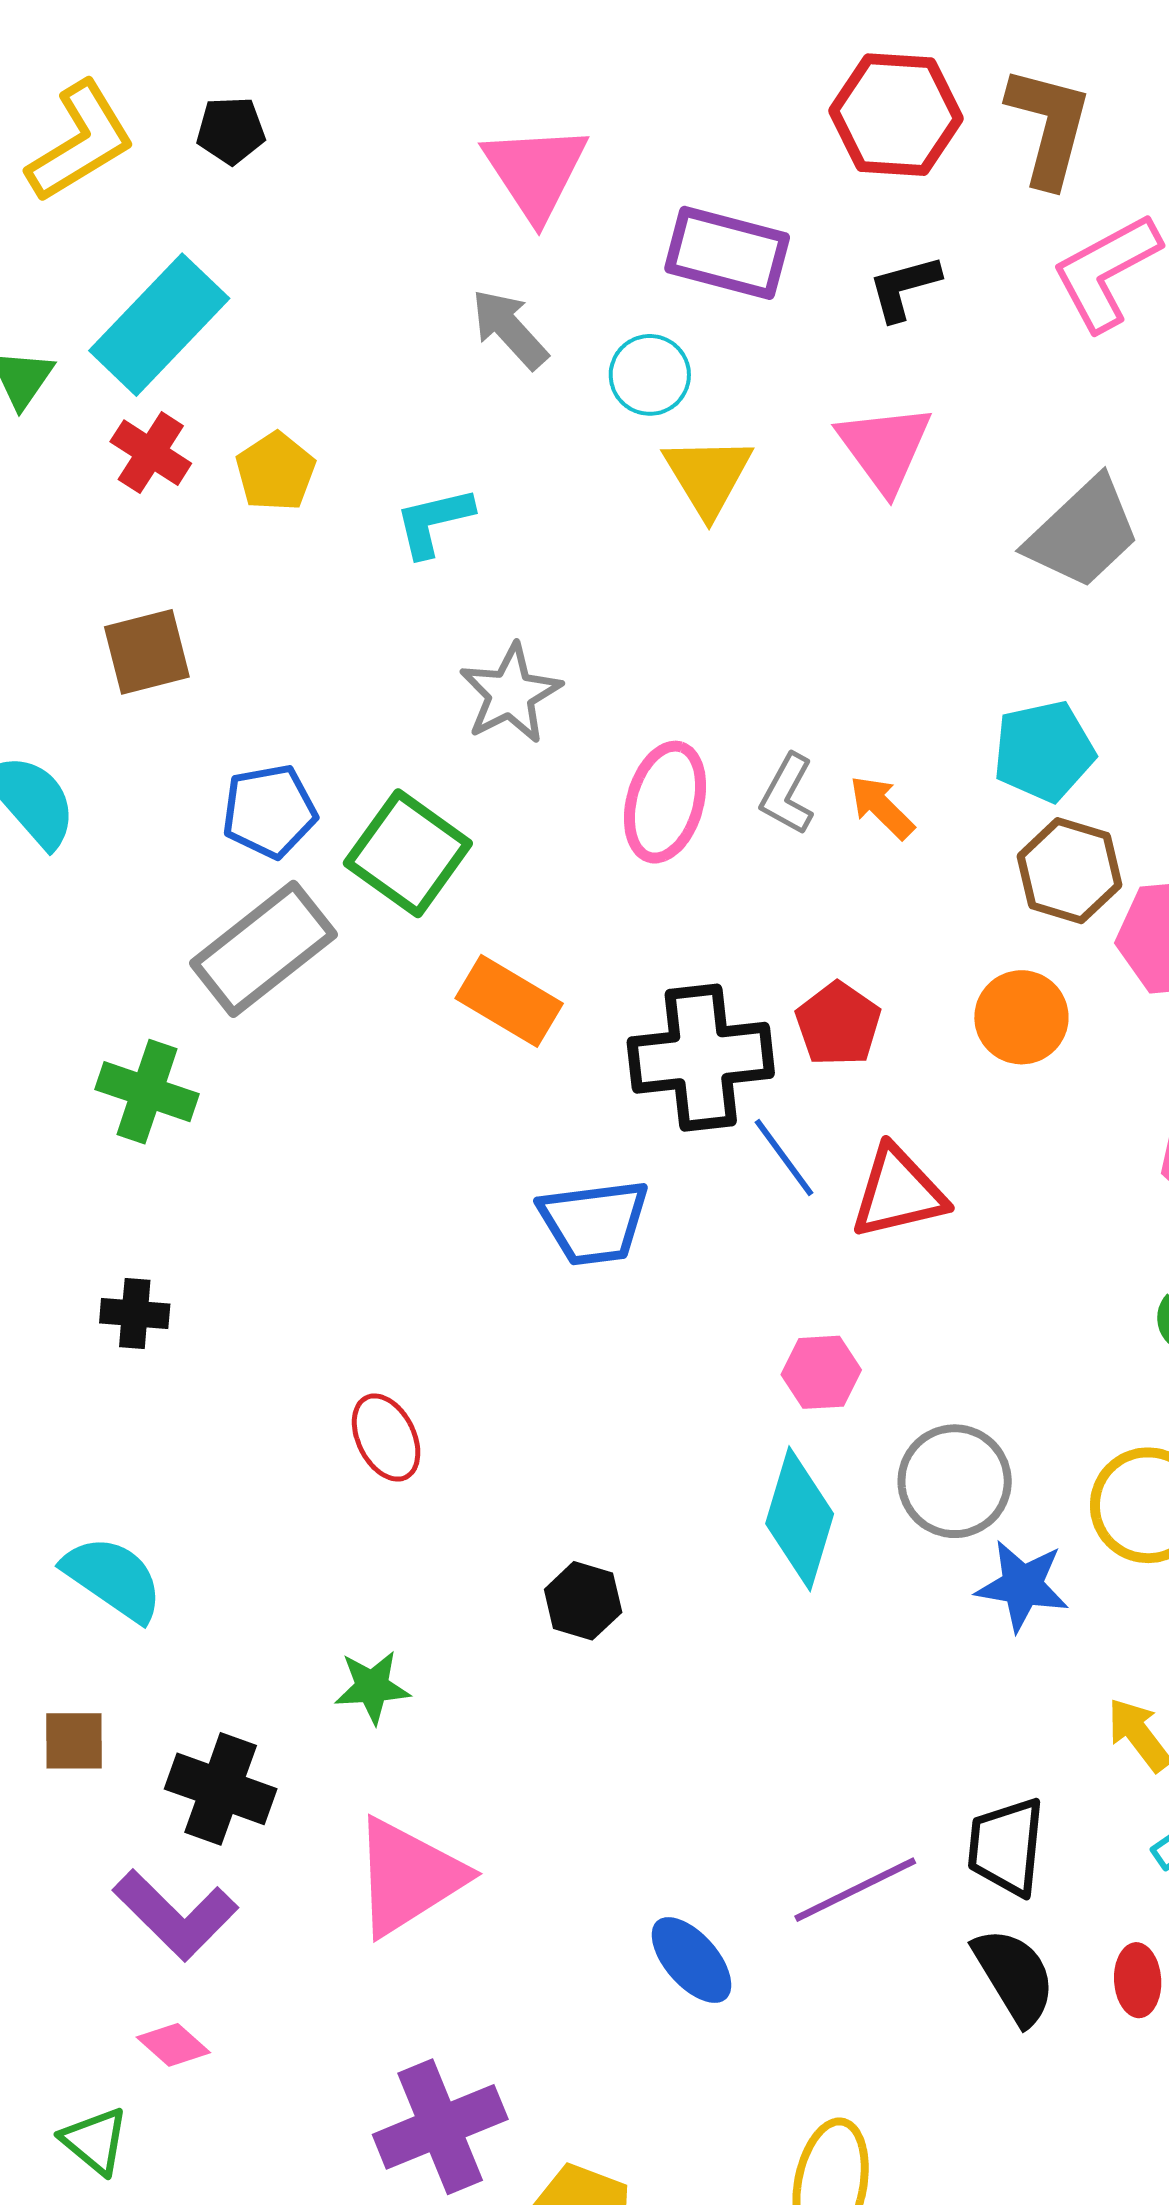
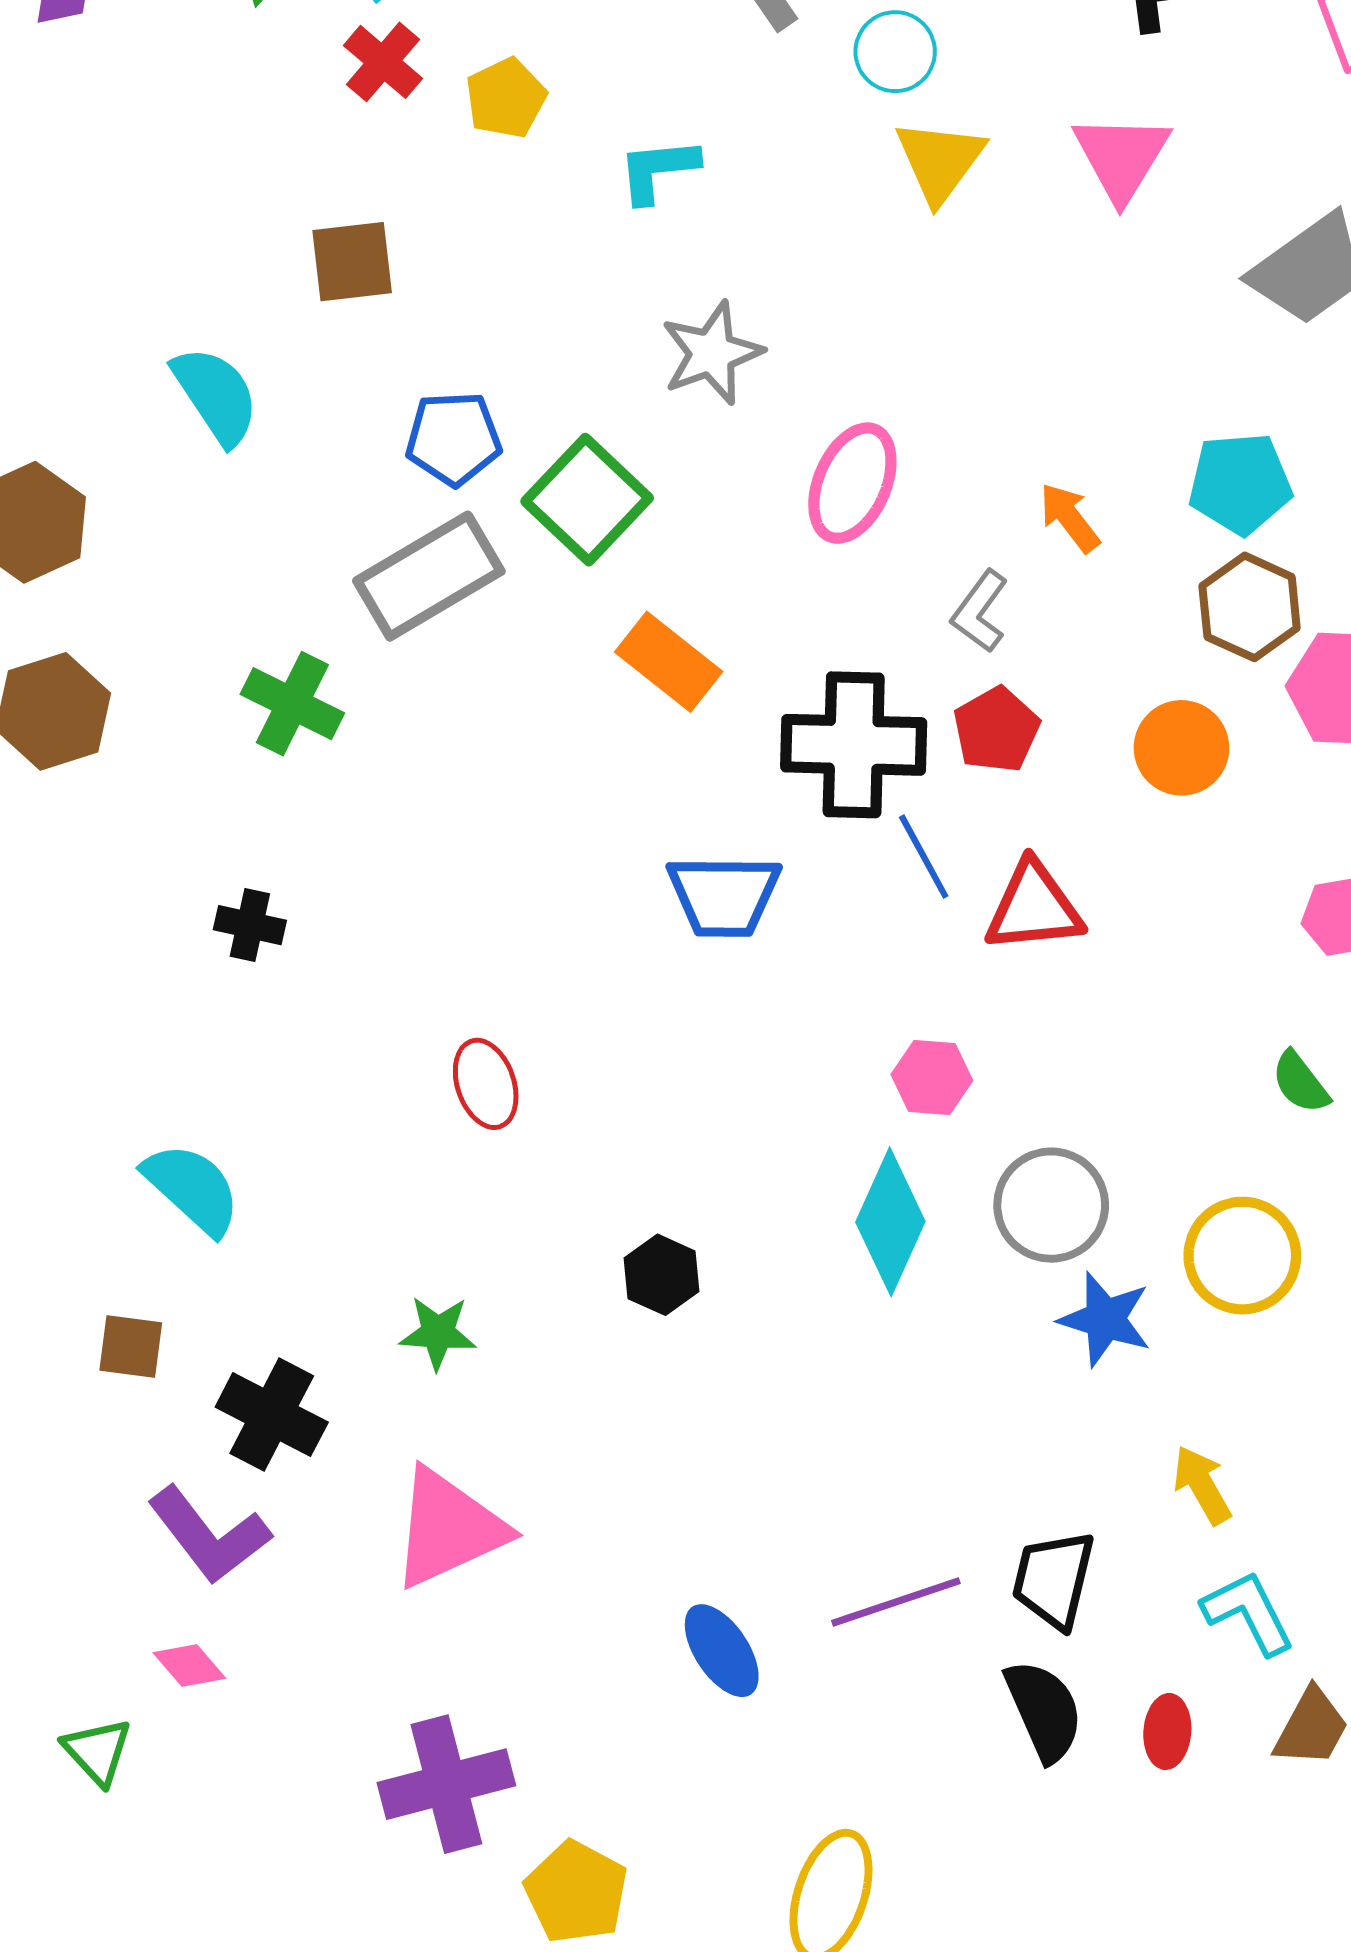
gray L-shape: (787, 794) -> (980, 611), moved

